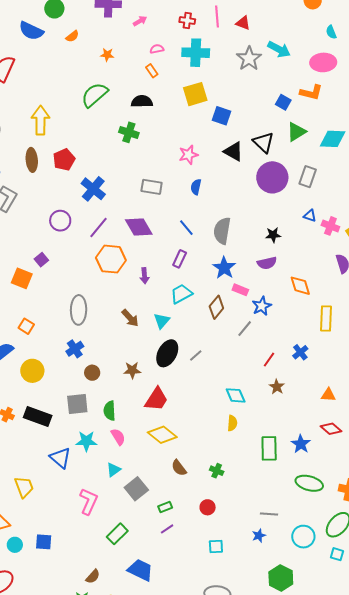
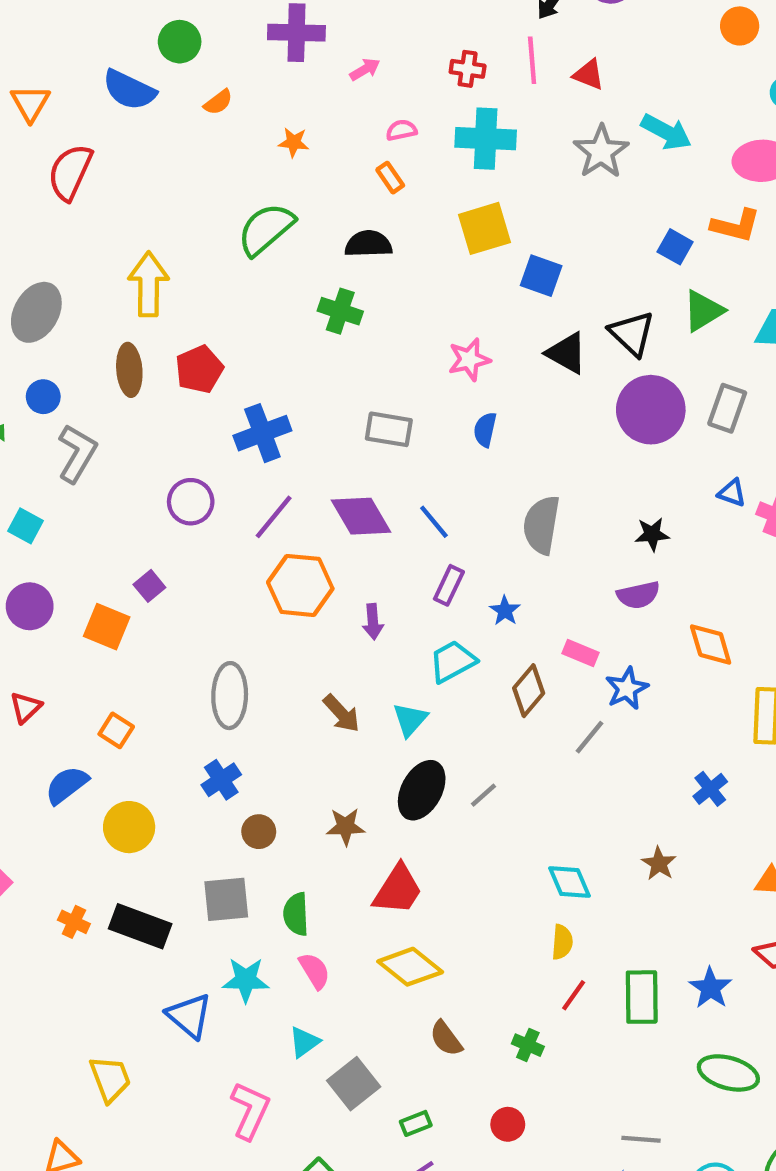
blue cross: (93, 189) -> (262, 433), turned 30
blue line: (186, 228) -> (434, 522), moved
blue star: (224, 268) -> (505, 611), moved, size x0.6
red line: (269, 360) -> (574, 995), moved

